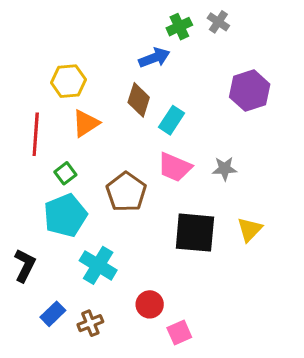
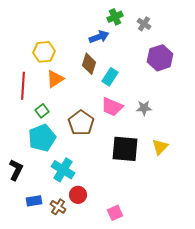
gray cross: (218, 22) -> (144, 24), moved
red circle: (150, 304) -> (78, 195), moved
blue rectangle: (53, 314) -> (34, 201), turned 35
brown cross: (90, 323) -> (58, 207), turned -35

